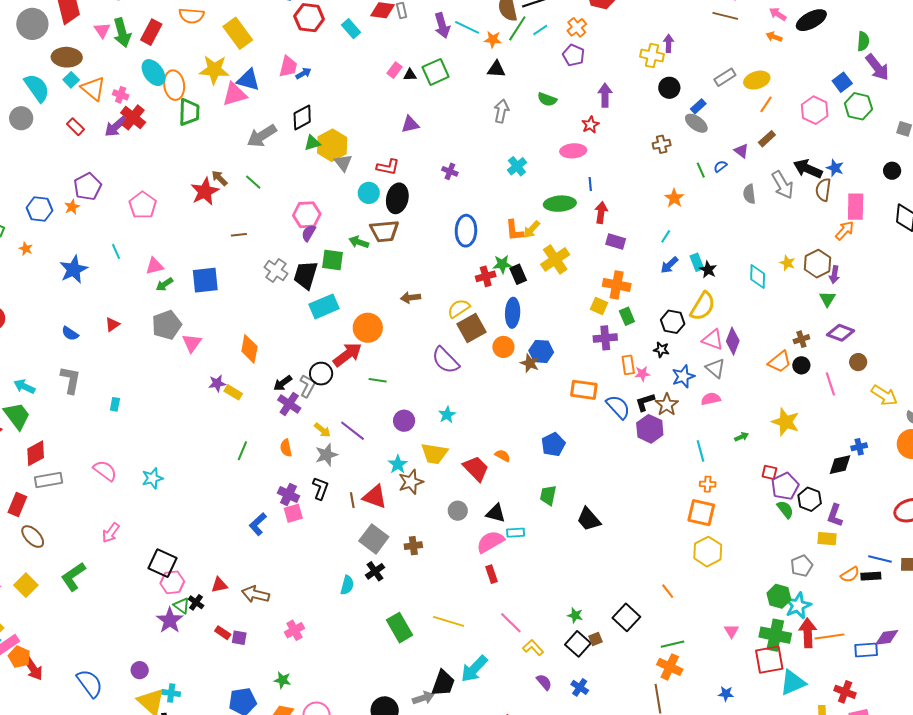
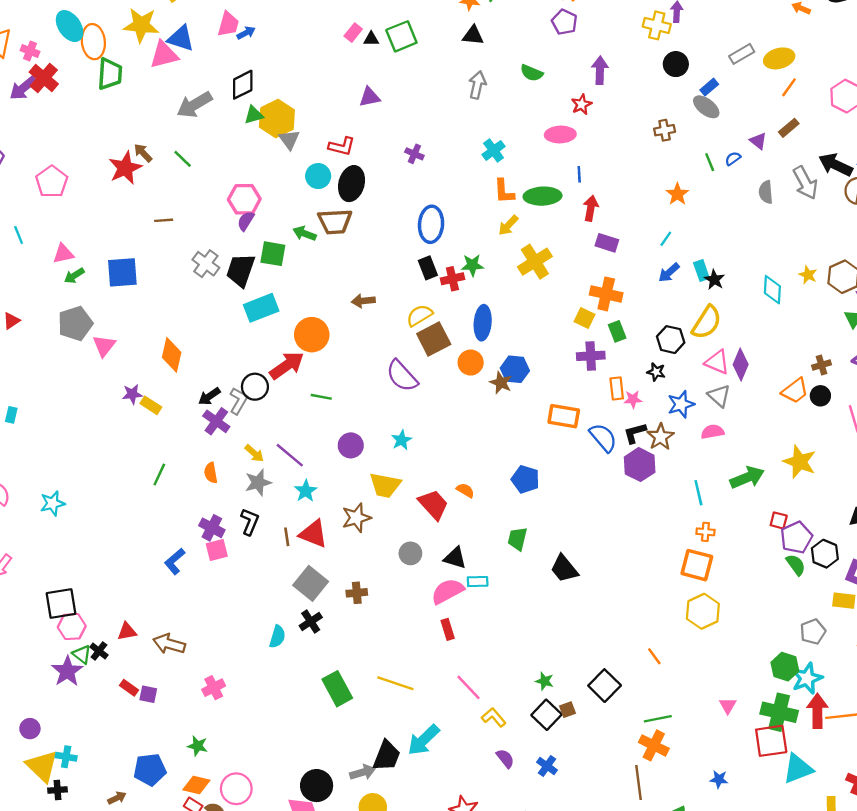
orange L-shape: (514, 230) -> (504, 191), moved
black rectangle: (518, 274) -> (428, 268), moved
green arrow: (741, 437) -> (747, 477), size x2.0
blue pentagon: (553, 445) -> (525, 479), turned -30
cyan star: (398, 464) -> (306, 491), moved
black square: (162, 563) -> (61, 604), turned -36

